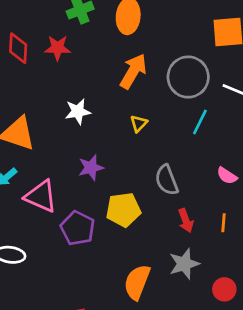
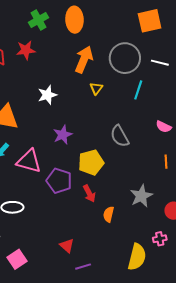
yellow triangle: (139, 124) -> (96, 88), moved
red arrow: (186, 221) -> (89, 193), moved
orange semicircle: (137, 282) -> (109, 214), size x0.6

